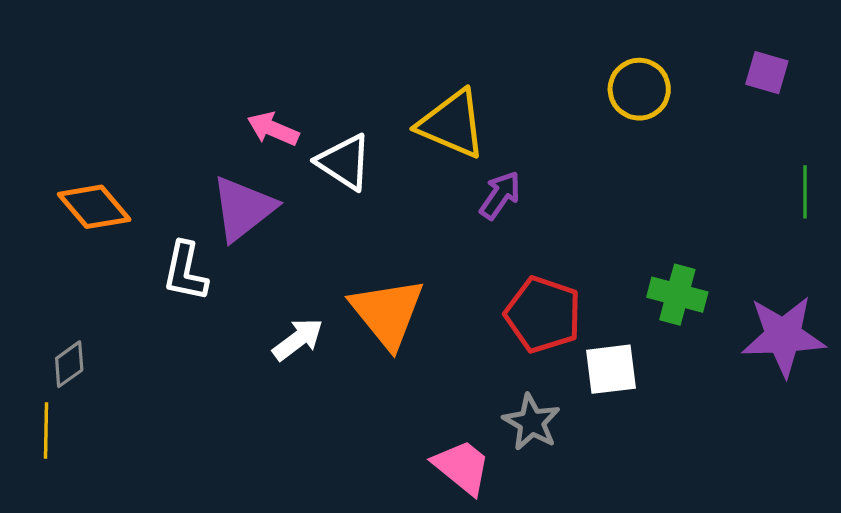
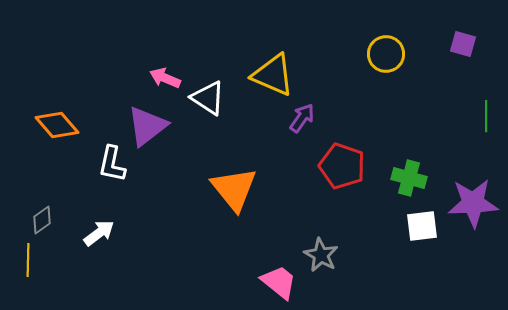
red pentagon: (543, 314) -> (342, 166), moved
white arrow: (298, 339) -> (99, 233), moved
white square: (611, 369) -> (422, 226), moved

